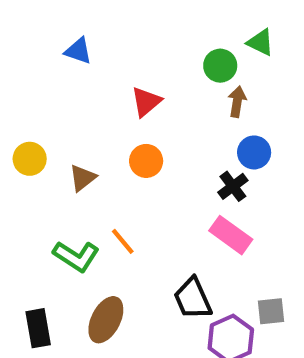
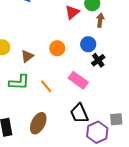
red triangle: (146, 102) -> (72, 12), moved
blue circle: (254, 152) -> (88, 44), moved
pink rectangle: (231, 235) -> (78, 80), moved
green L-shape: (76, 256) -> (19, 82), moved, turned -30

